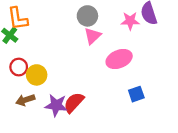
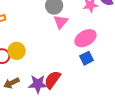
yellow circle: (37, 75) -> (17, 51), moved
blue square: (136, 94) -> (87, 58), moved

